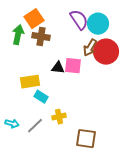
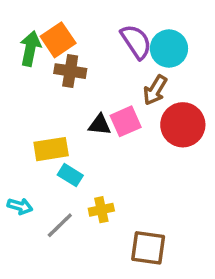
green arrow: (18, 35) -> (30, 49), moved
red circle: (106, 52) -> (183, 125), moved
pink square: (73, 66) -> (126, 121), turned -30
cyan arrow: (12, 124) -> (20, 206), moved

